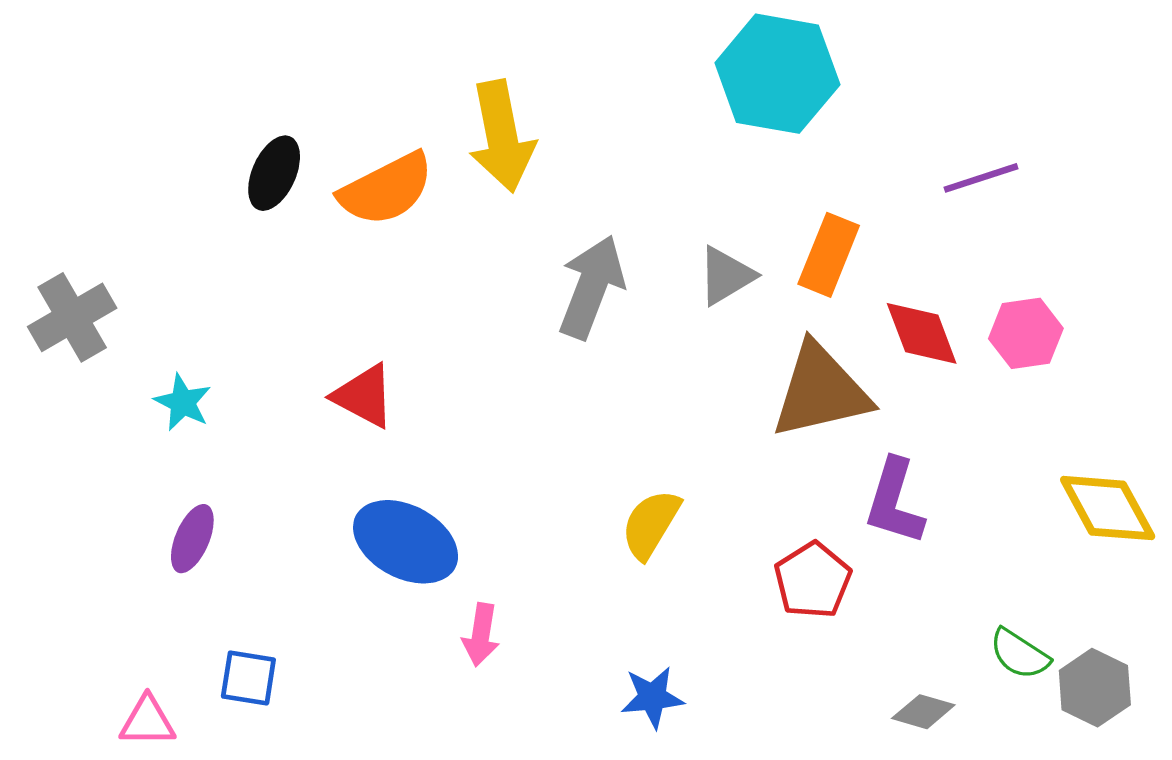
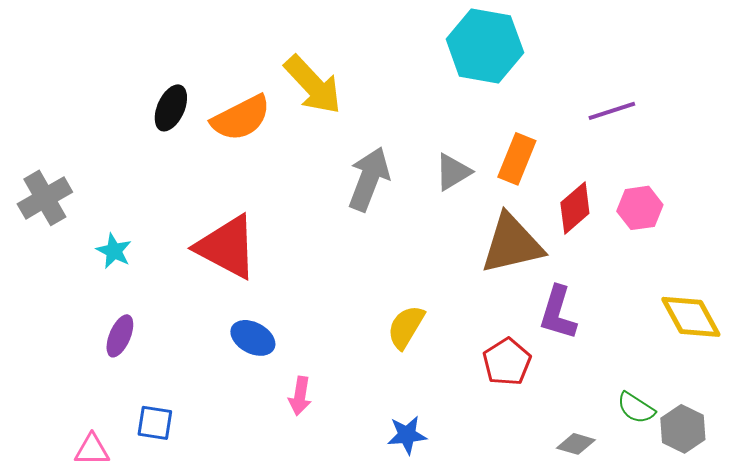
yellow arrow: (502, 136) -> (313, 85), turned -32
red diamond: (922, 333) -> (575, 208), turned 70
red triangle: (364, 396) -> (227, 247), size x1.6
blue ellipse: (406, 542) -> (253, 338), size x0.7

